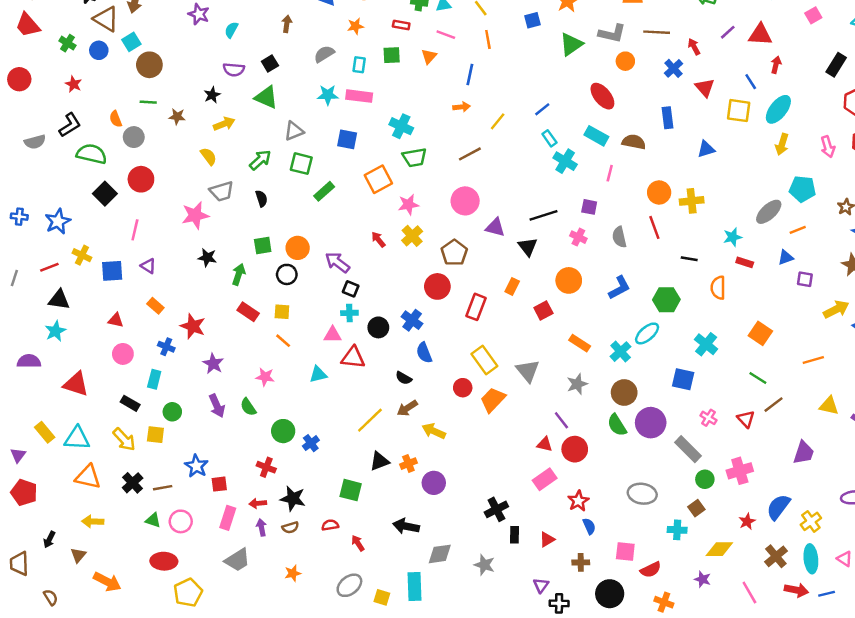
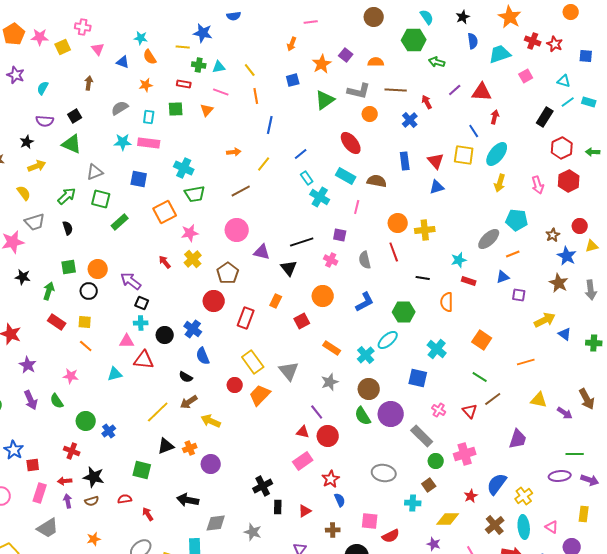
blue line: (470, 74) -> (270, 125), moved
red triangle: (705, 88) -> (436, 161), moved

